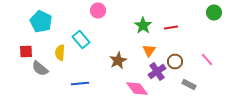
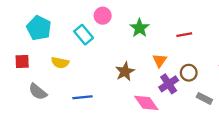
green star: (143, 26) -> (140, 28), moved
cyan rectangle: (81, 40) -> (84, 35), moved
yellow semicircle: (60, 52) -> (60, 63), turned -84
gray semicircle: (40, 68) -> (38, 92), moved

